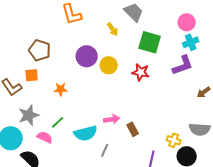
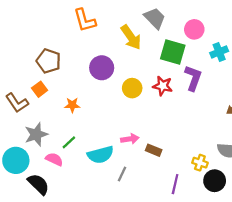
pink circle: (187, 22) -> (194, 29), moved
yellow arrow: (113, 29) -> (131, 37), size x1.6
yellow circle: (109, 65) -> (132, 88), moved
purple L-shape: (183, 65) -> (193, 78), moved, turned -50
orange square: (32, 75) -> (40, 89), turned -32
brown rectangle: (133, 129) -> (154, 150), turned -40

